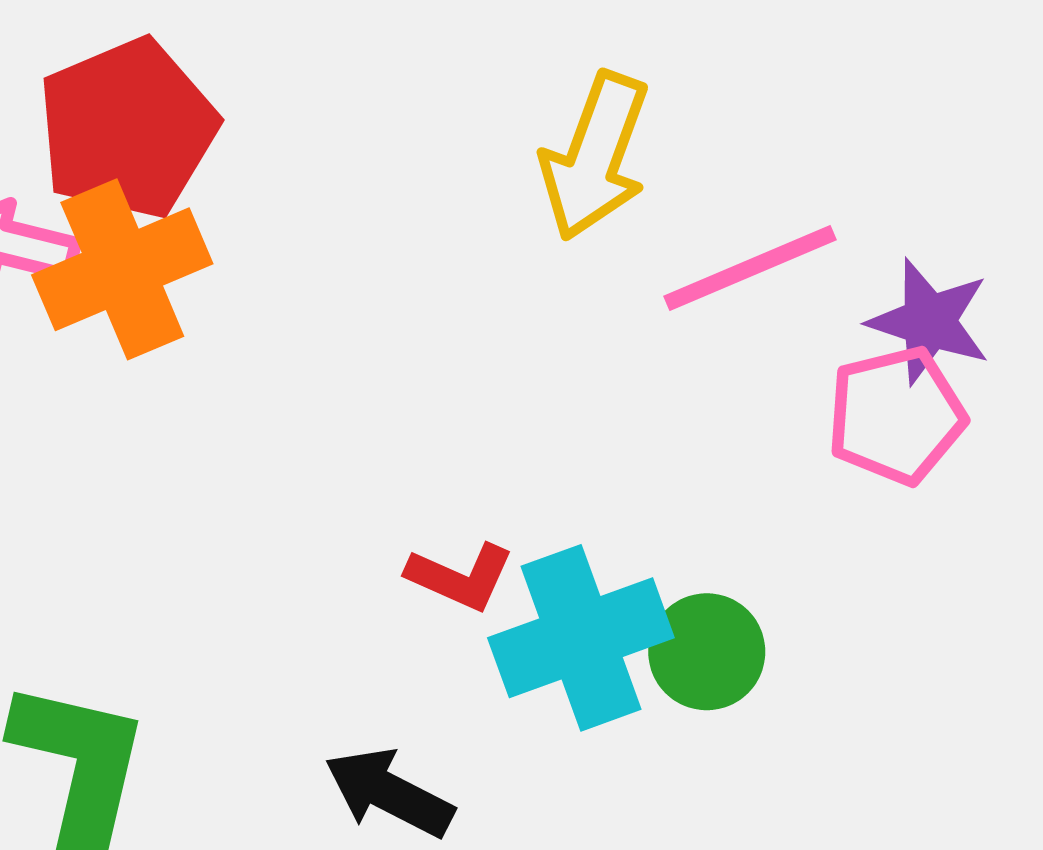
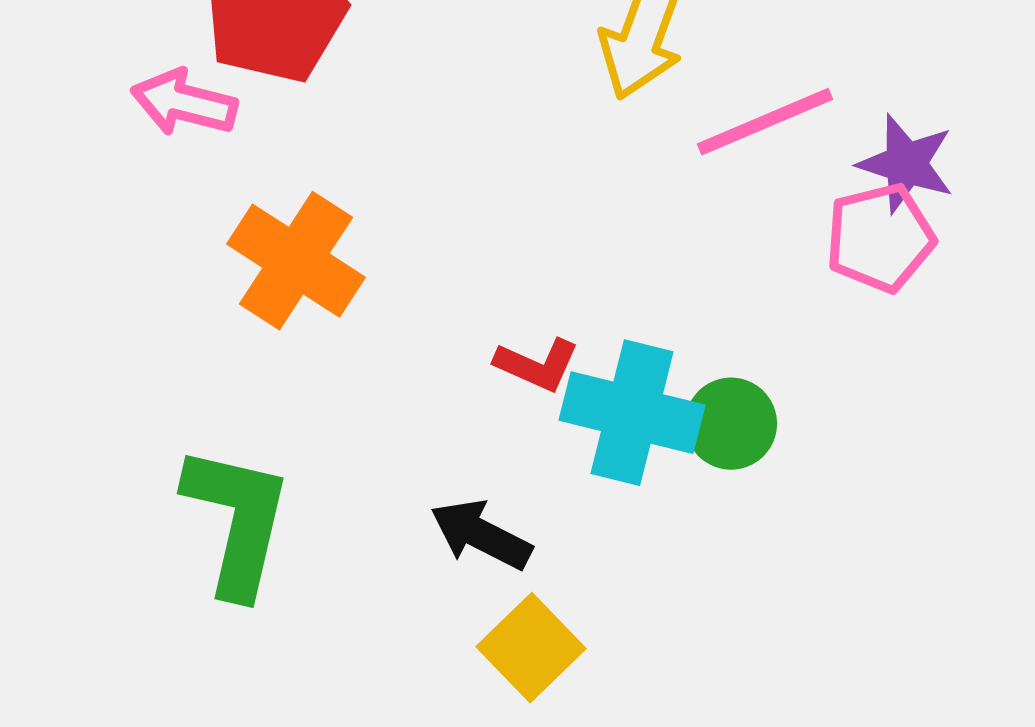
orange cross: (122, 269) -> (296, 261), moved, turned -34
cyan cross: (581, 638) -> (632, 413), turned 34

